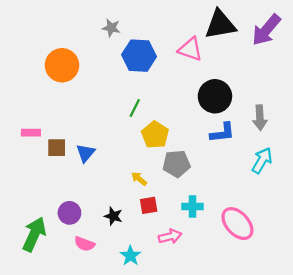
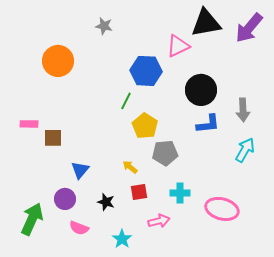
pink triangle: (190, 49) -> (178, 46), turned -45
blue hexagon: (139, 56) -> (146, 71), moved
blue triangle: (86, 153) -> (80, 170), moved
pink ellipse: (237, 224) -> (222, 209), turned -32

